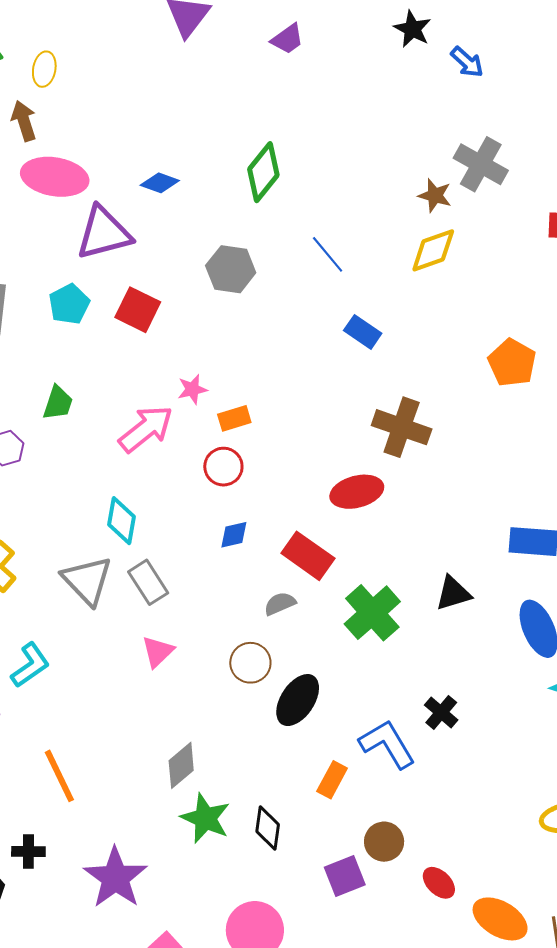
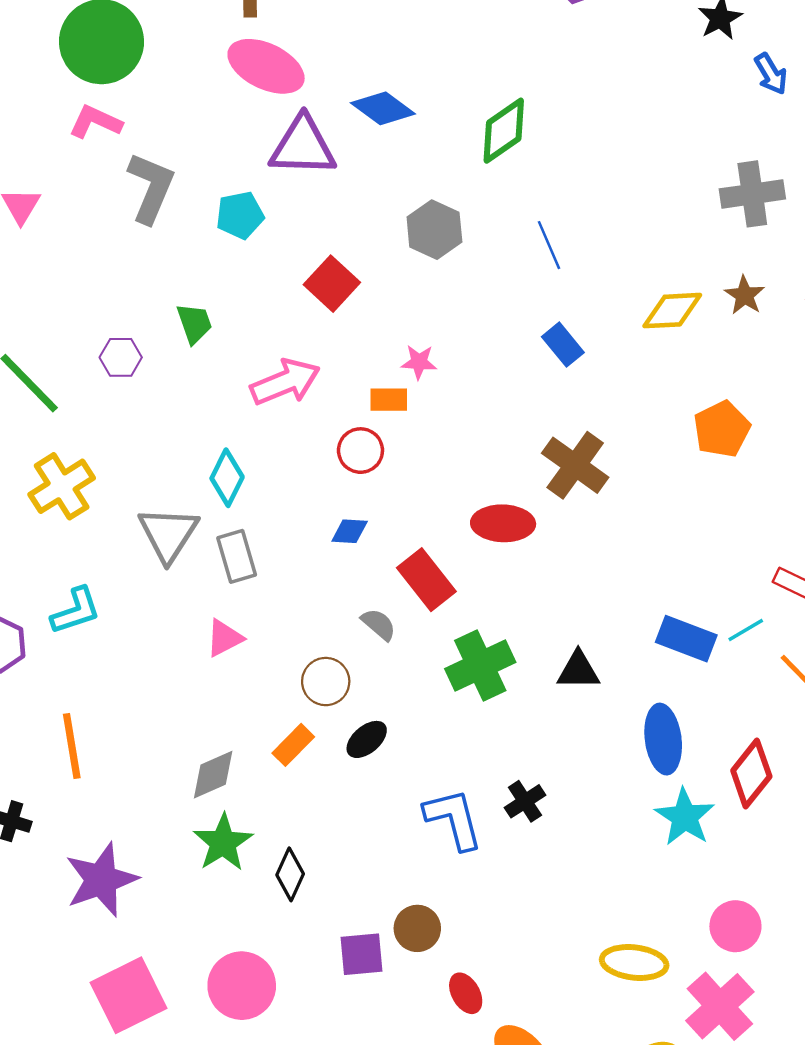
gray cross: (481, 164) -> (752, 194), turned 36
blue diamond: (160, 183) -> (383, 108), size x1.4
brown star: (435, 195) -> (745, 295), moved
yellow diamond: (433, 250) -> (672, 311), moved
red square: (138, 310) -> (332, 284), moved
pink star: (192, 389) -> (419, 362), moved
green trapezoid: (58, 403) -> (194, 323), turned -54
gray semicircle: (280, 604) -> (379, 624), turned 48
black ellipse: (298, 700) -> (367, 739), size x0.7
orange rectangle: (332, 780) -> (293, 745), moved

